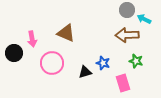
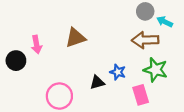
brown triangle: (66, 33) -> (75, 38), turned -42
green star: (136, 61) -> (155, 70), size x1.5
pink circle: (52, 63) -> (59, 96), moved

